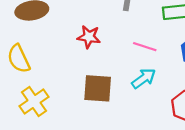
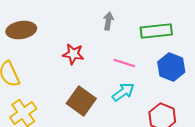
brown square: (98, 88) -> (81, 101), turned 32

